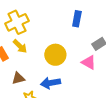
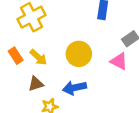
yellow arrow: (20, 46) -> (38, 57), moved

